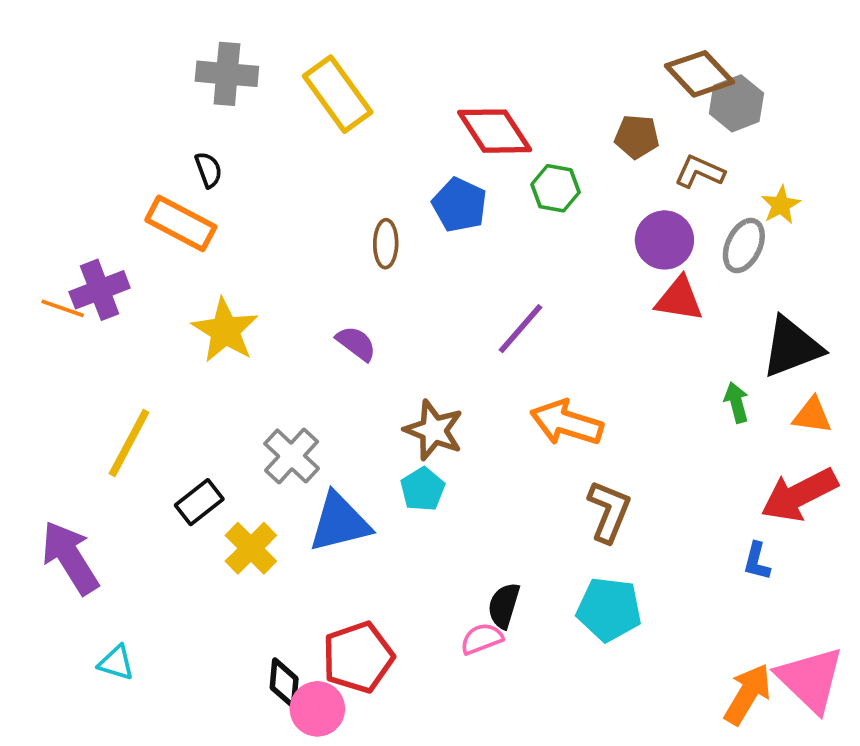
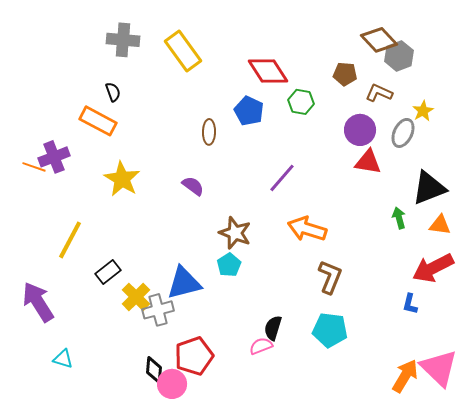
gray cross: (292, 456) -> (158, 310), moved, turned 32

